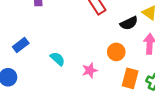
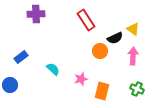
orange circle: (116, 52) -> (100, 51), moved
orange rectangle: (130, 78) -> (102, 91), moved

